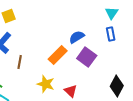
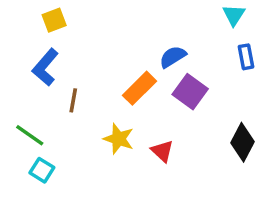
blue rectangle: (111, 34) -> (246, 57), moved

